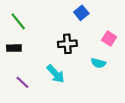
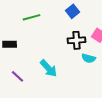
green line: (18, 21) -> (32, 17), moved, turned -66
black cross: (67, 44) -> (77, 40), moved

